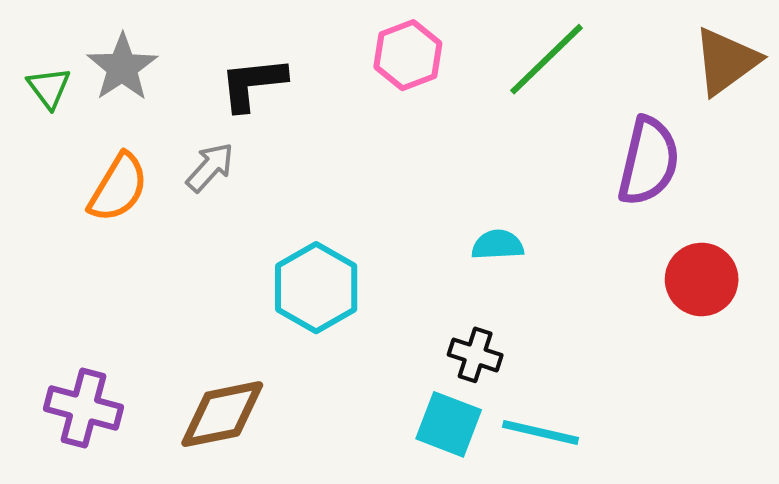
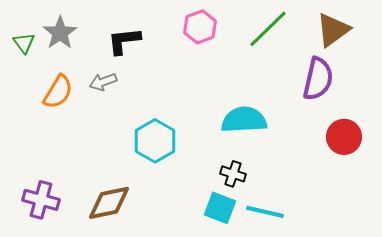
brown triangle: (726, 61) -> (333, 30), moved
gray arrow: (210, 167) -> (103, 82), turned -152
cyan semicircle: (498, 245) -> (244, 120), size x1.8

